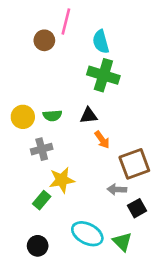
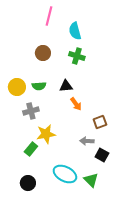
brown circle: (44, 40) -> (43, 53), moved
green cross: (103, 75) -> (77, 56), size x0.7
brown square: (134, 164) -> (100, 122), size x0.6
black square: (137, 208) -> (102, 155), turned -32

